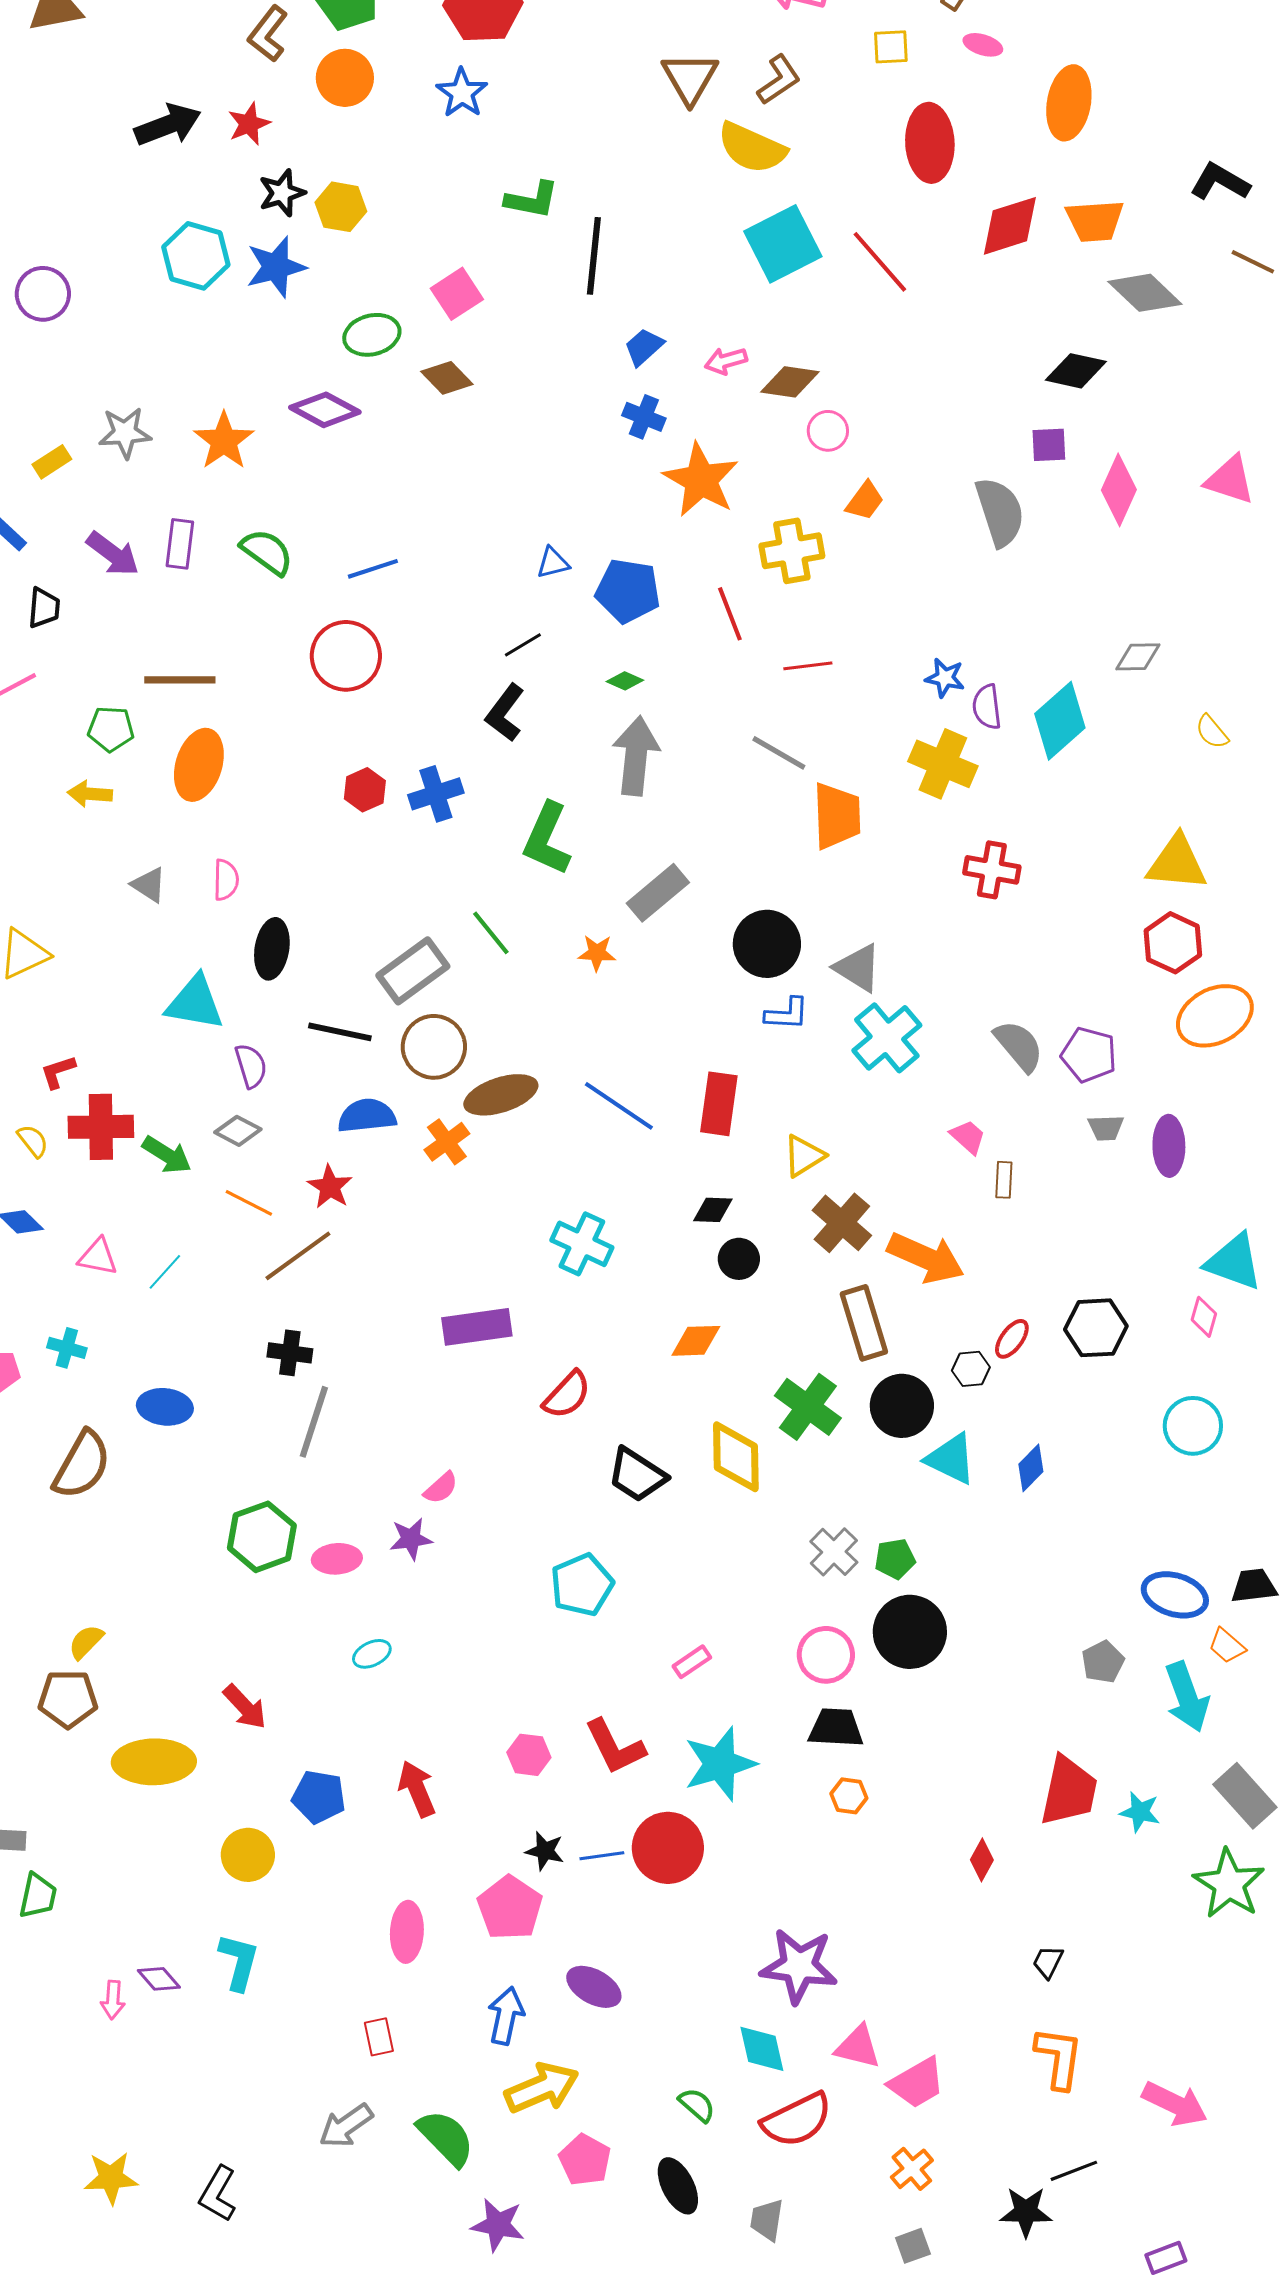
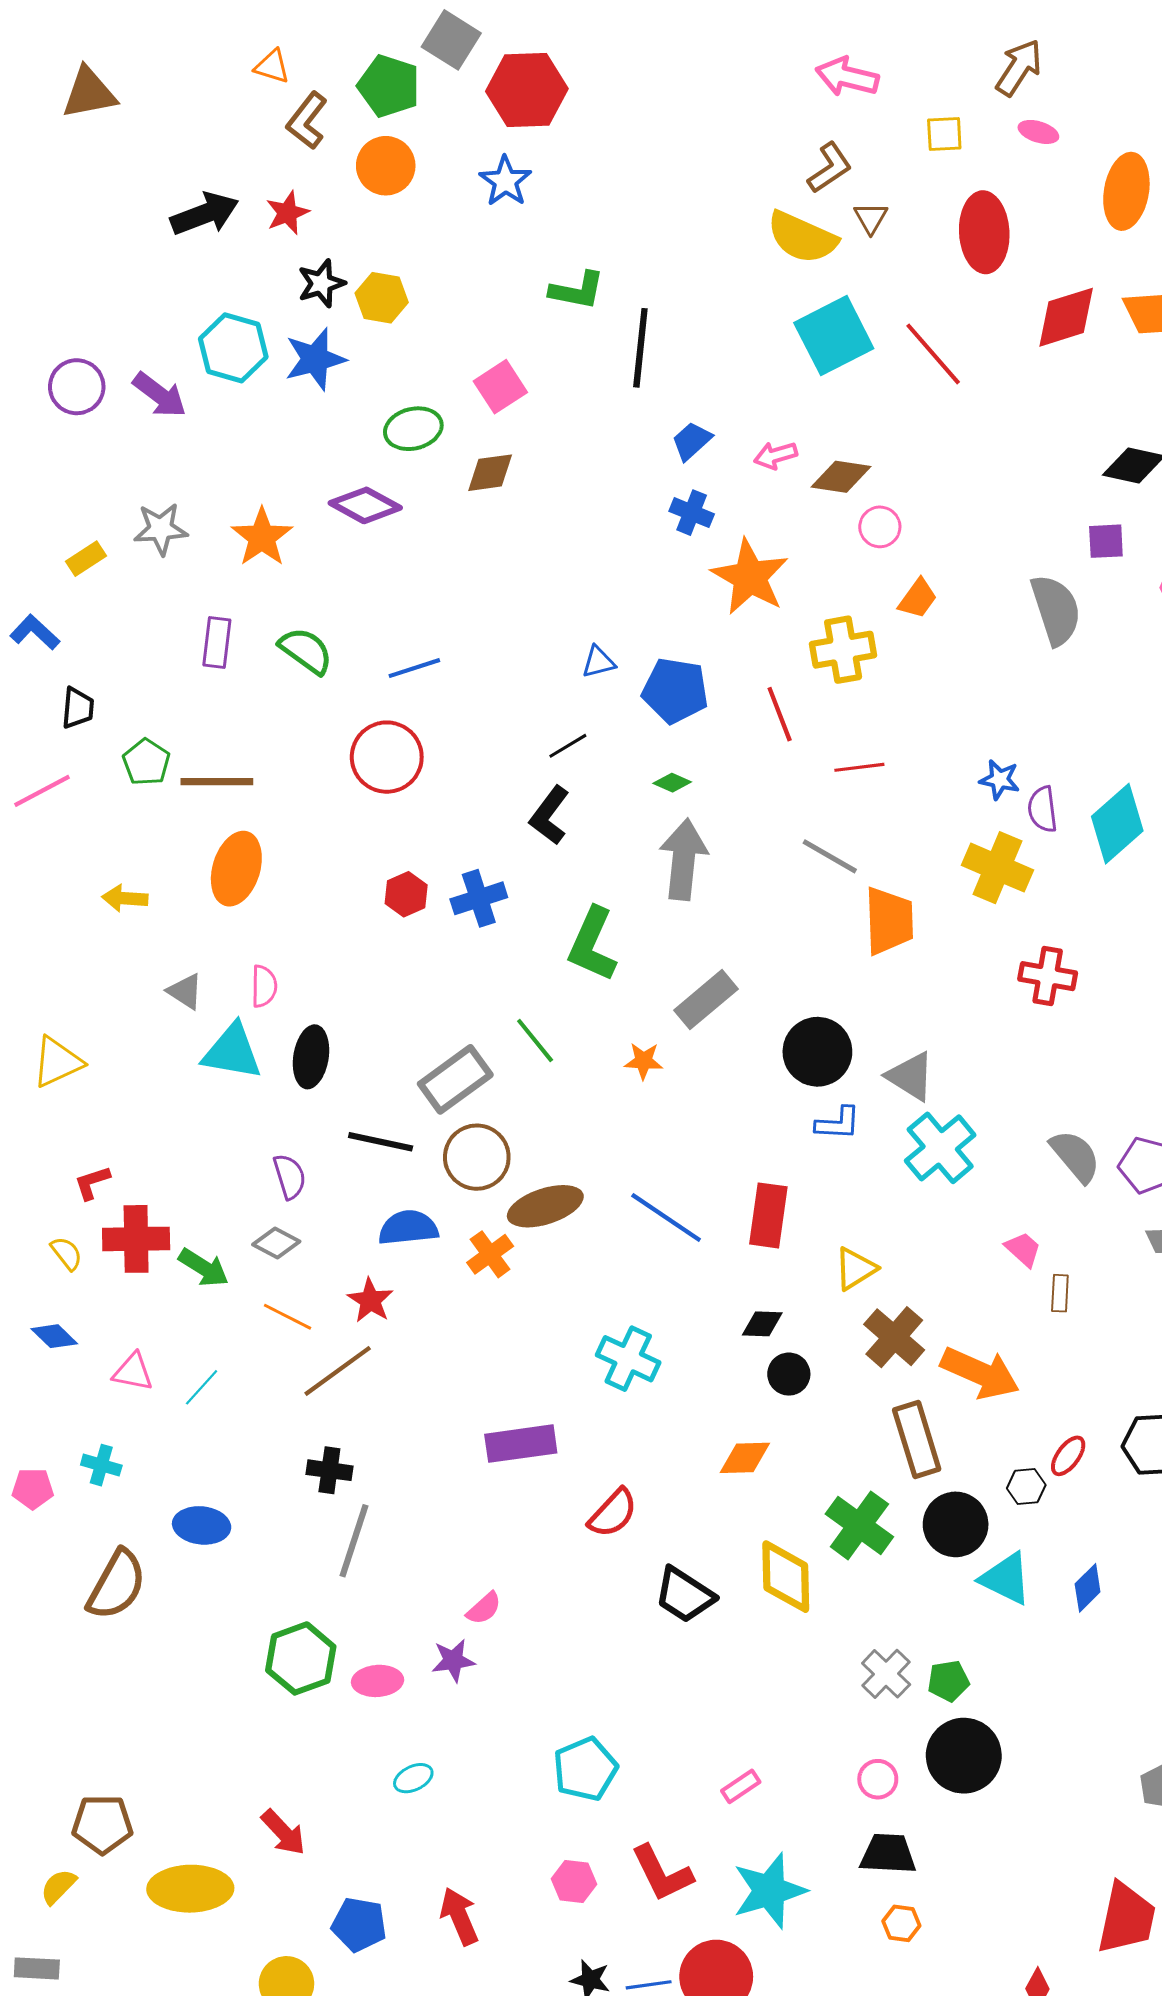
brown triangle: (690, 78) -> (871, 218), moved, size x0.6
brown diamond: (447, 378) -> (490, 473), turned -54
purple arrow: (113, 554) -> (160, 395), moved
green pentagon: (111, 729) -> (146, 762), moved, turned 30
cyan triangle: (195, 1003) -> (232, 1052), moved
cyan pentagon: (582, 1585) -> (585, 1769), moved
yellow semicircle: (86, 1642) -> (58, 1887), moved
pink circle: (826, 1655) -> (878, 1779), size x0.7

